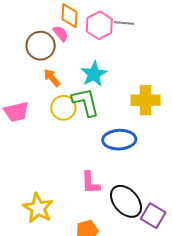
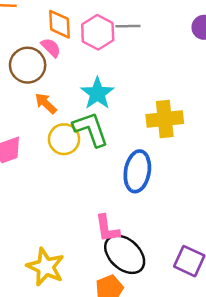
blue ellipse: (119, 140) -> (137, 171), turned -72
black ellipse: (126, 201) -> (125, 254), moved

